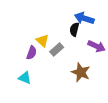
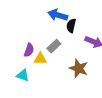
blue arrow: (84, 18) -> (58, 15), moved
yellow triangle: (42, 41) -> (40, 59), moved, turned -40

